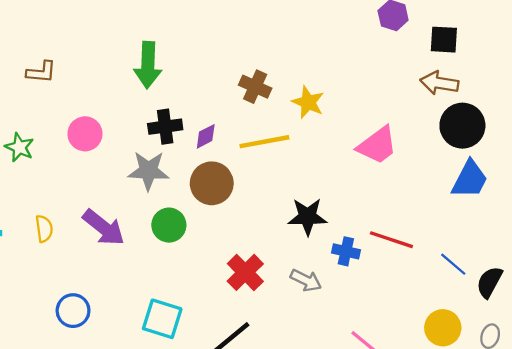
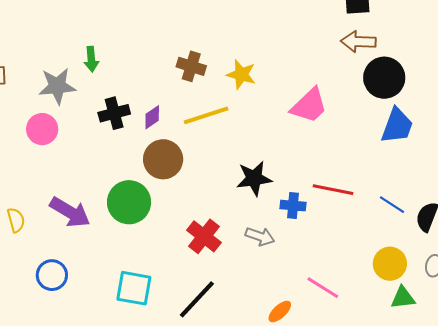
green arrow: (148, 65) -> (91, 59), size x0.6
gray star: (148, 171) -> (57, 86), moved
green circle: (169, 225) -> (129, 202), size x1.4
blue circle: (73, 311) -> (52, 275), moved

